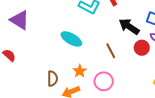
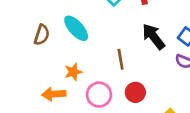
red circle: (142, 48) -> (135, 92), moved
brown semicircle: (53, 79) -> (42, 35), moved

